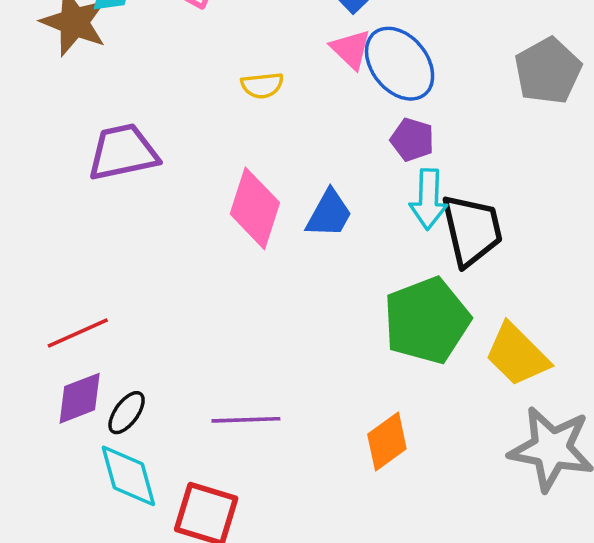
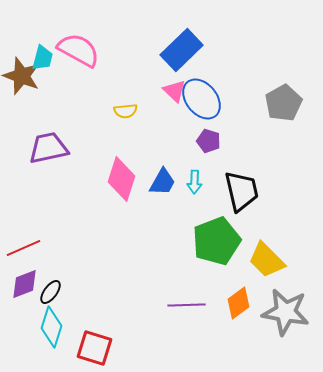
cyan arrow: (429, 199) -> (195, 182), moved, size x0.7
purple line: (246, 420) -> (187, 305), moved
orange diamond: (387, 442) -> (239, 303), moved
cyan diamond: (128, 476) -> (52, 327), turned 33

